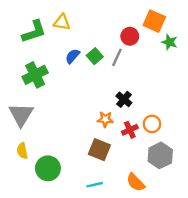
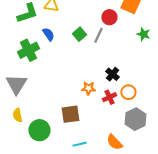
green star: (170, 42) -> (143, 34), moved
blue semicircle: (72, 56) -> (48, 34), moved, turned 104
black cross: (124, 99) -> (112, 74), moved
brown square: (99, 150) -> (70, 114), moved, turned -30

